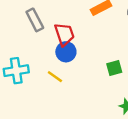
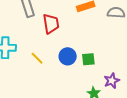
blue circle: (66, 52) -> (68, 56), moved

